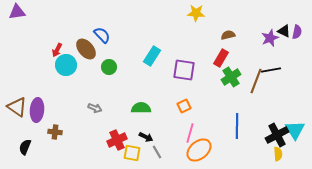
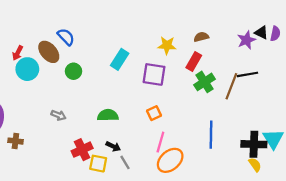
yellow star: (196, 13) -> (167, 45), moved
black cross: (277, 135) -> (254, 144), turned 30
yellow semicircle: (278, 154) -> (255, 165), turned -32

